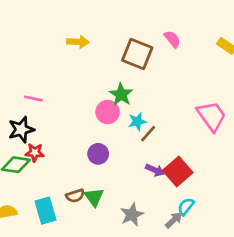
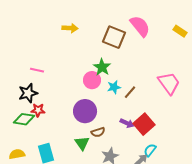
pink semicircle: (172, 39) -> (140, 26), size x1.6
brown line: (148, 134) -> (130, 92), moved
purple circle: (98, 154) -> (85, 111), size x1.5
brown semicircle: (75, 196) -> (98, 132), moved

